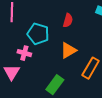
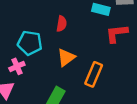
pink cross: (24, 53) -> (17, 66), turned -32

